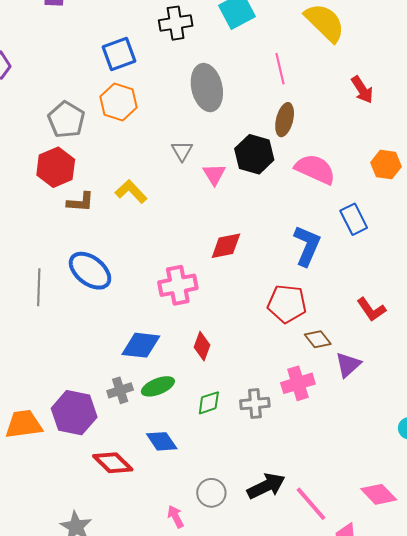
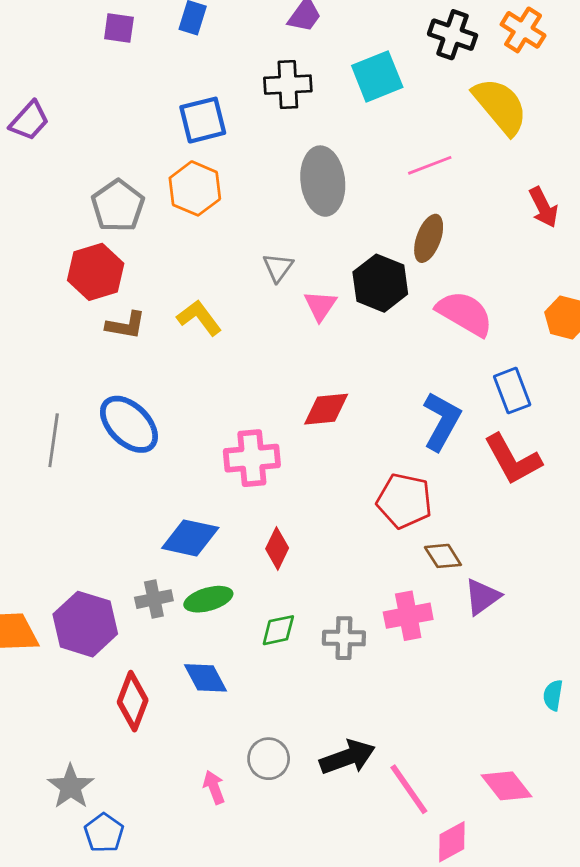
pink line: (280, 69) -> (430, 165), turned 76
red L-shape: (371, 309) -> (513, 459), moved, size x1.4
red diamond: (113, 463) -> (133, 701), turned 60

